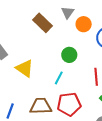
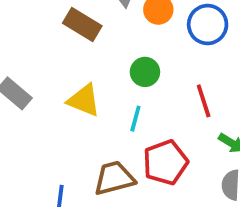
yellow triangle: (25, 68) -> (84, 100), moved

